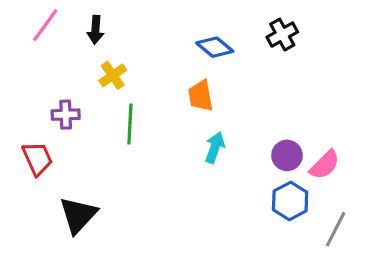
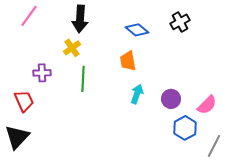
black arrow: (95, 30) -> (80, 19), moved, size x1.5
purple circle: (287, 155) -> (171, 99), moved
black triangle: (78, 215) -> (17, 137), moved

